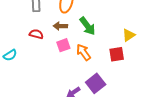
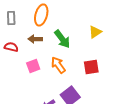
yellow triangle: (129, 35) -> (95, 32), moved
pink square: (63, 45) -> (33, 66), moved

